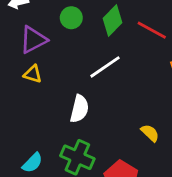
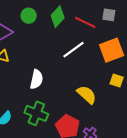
white line: (105, 67) -> (73, 50), moved
yellow semicircle: (150, 133) -> (87, 95), size x1.5

